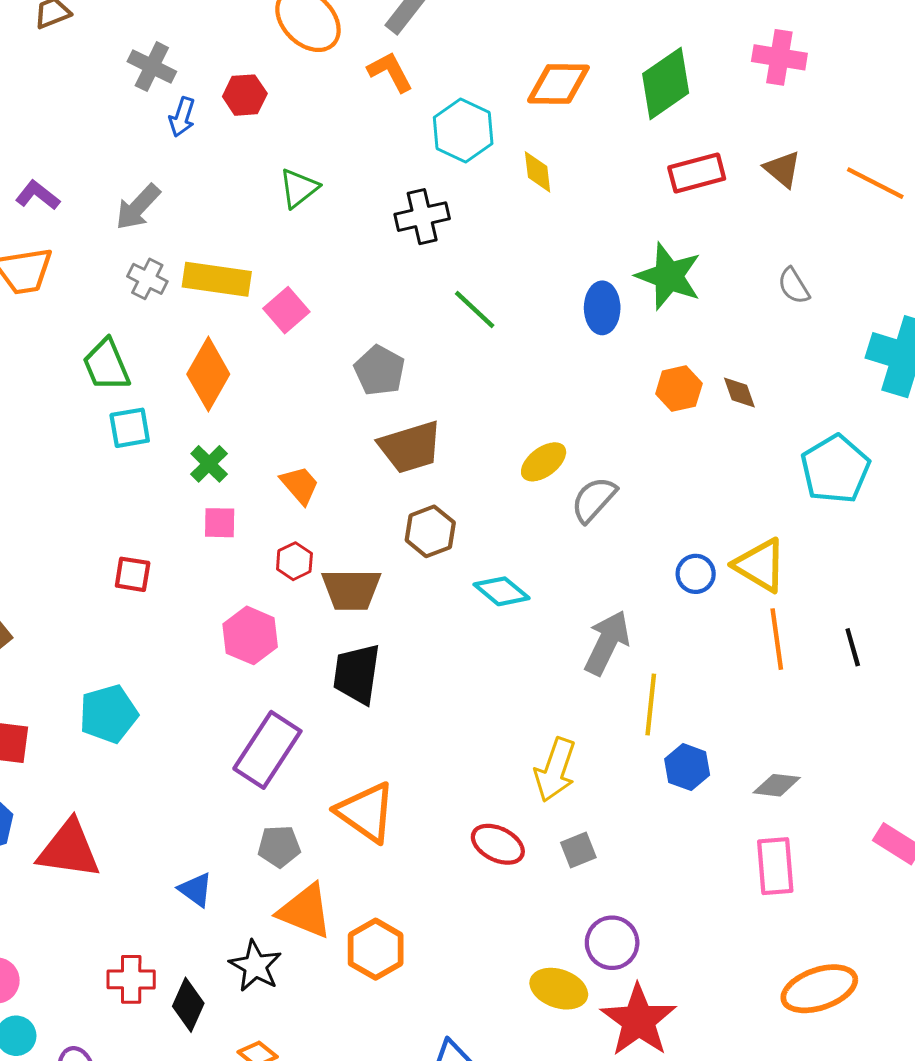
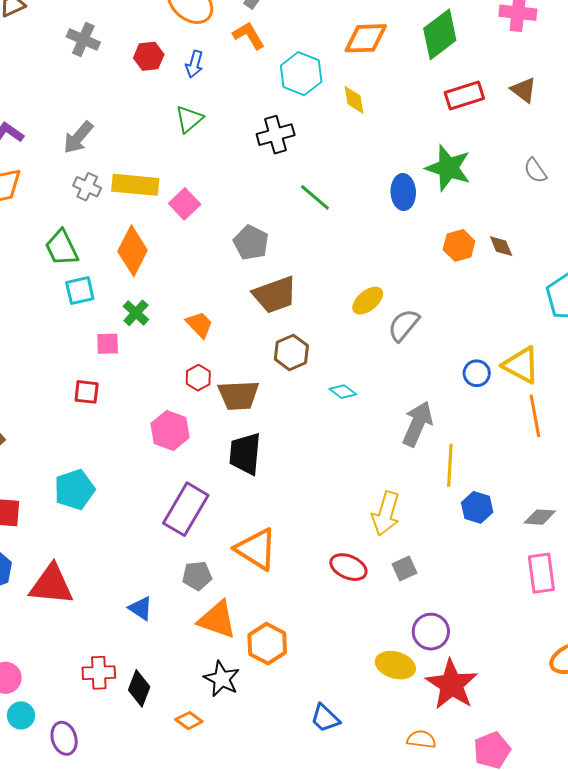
blue arrow: (182, 117) -> (194, 64), moved
pink square: (220, 523) -> (108, 344), moved
cyan diamond: (502, 591) -> (343, 392), size x0.7
black star: (255, 966) -> (222, 679), moved

